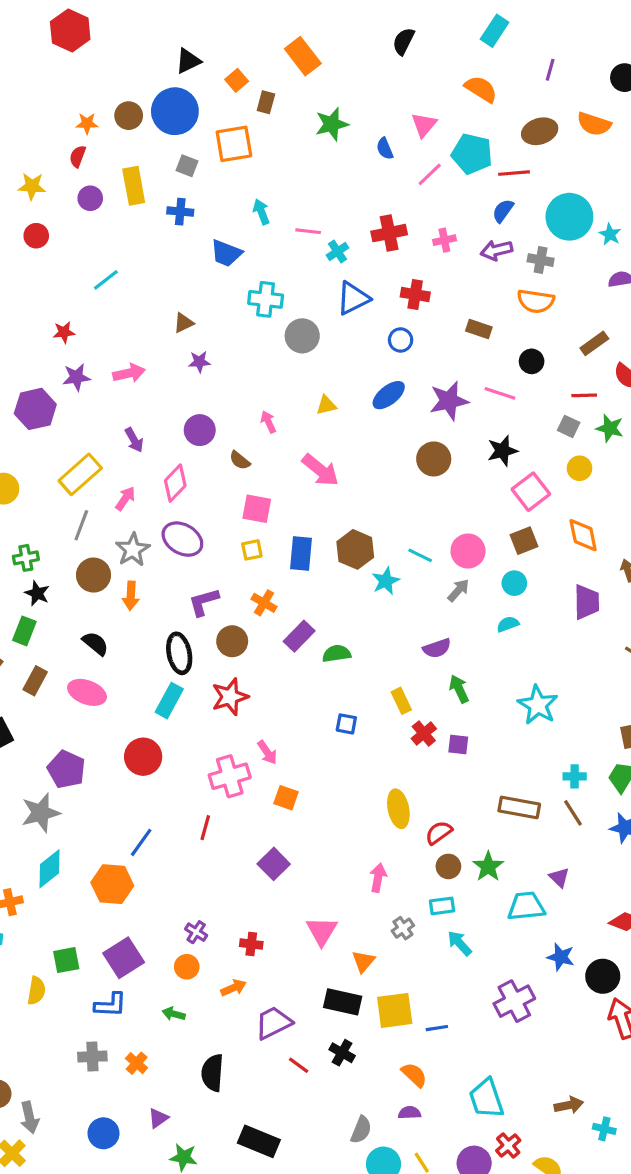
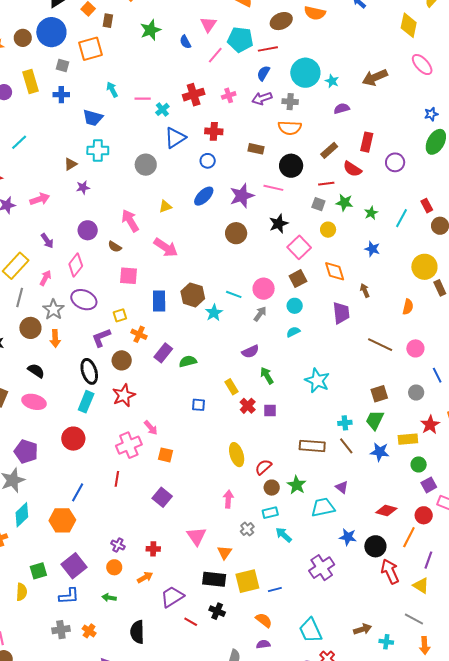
cyan cross: (266, 299) -> (98, 150), moved
black circle: (532, 361) -> (291, 166), size x1.5
pink arrow: (268, 422) -> (130, 221), size x1.6
yellow square: (252, 550) -> (120, 315), moved

